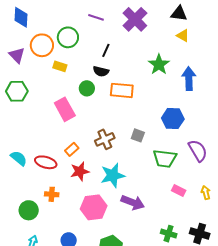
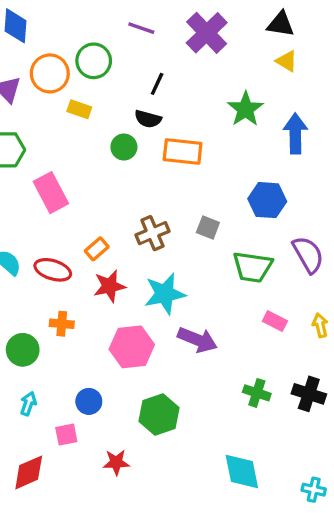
pink rectangle: (65, 109) -> (51, 193), moved

